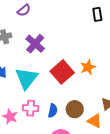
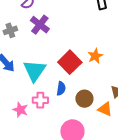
purple cross: (35, 44) -> (40, 25), moved
blue semicircle: (53, 111) -> (61, 88), moved

